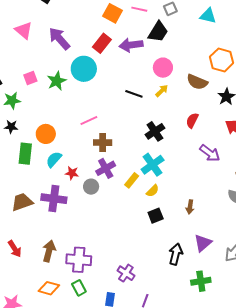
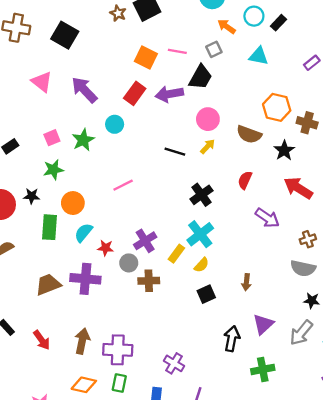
cyan circle: (84, 69) -> (115, 124), size x0.6
green star: (12, 100) -> (53, 170), moved
brown cross: (103, 143) -> (149, 281), moved
green rectangle: (79, 288) -> (119, 383), turned 42

